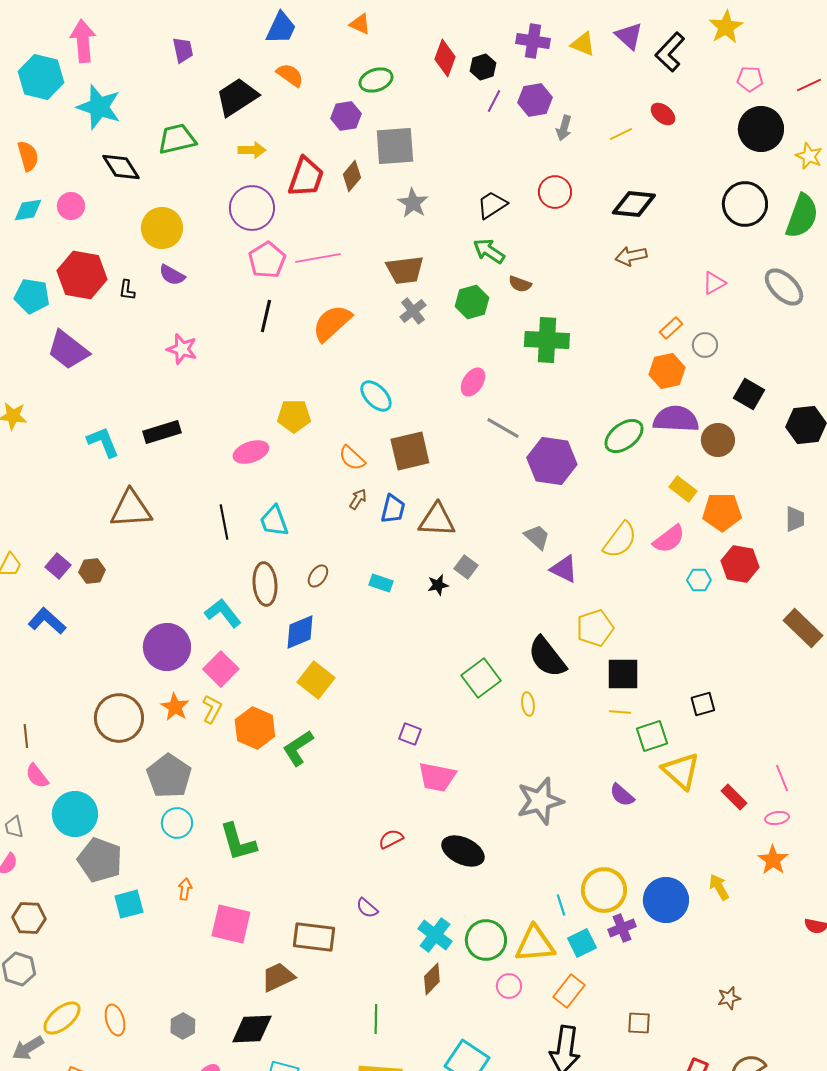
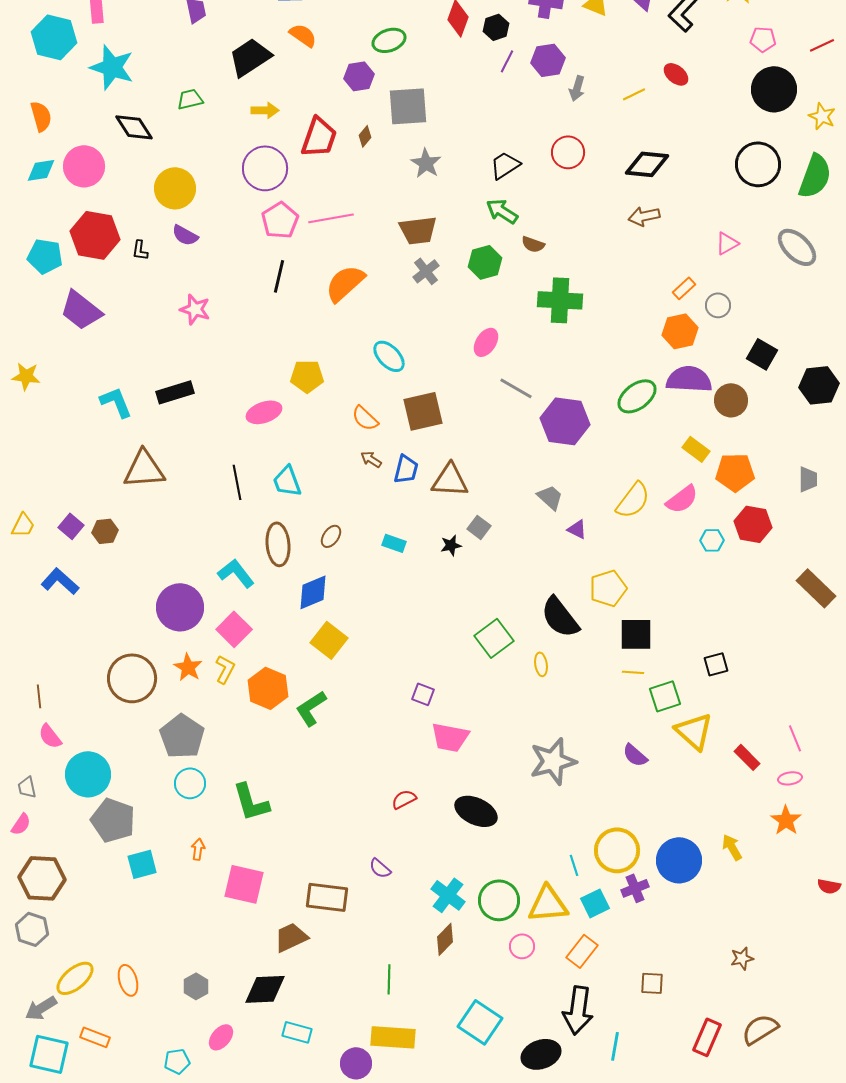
green trapezoid: (177, 139) -> (190, 99), size x0.7
brown diamond: (352, 176) -> (365, 136), size x0.7
pink circle: (71, 206) -> (84, 166), size x1.5
brown arrow: (358, 499) -> (371, 459), turned -90
purple triangle: (564, 569) -> (577, 529), size x0.7
brown hexagon: (29, 918) -> (42, 878), size x1.4

